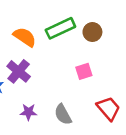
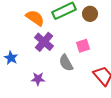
purple cross: (19, 71) -> (44, 42), moved
gray semicircle: (63, 114) -> (66, 63), moved

